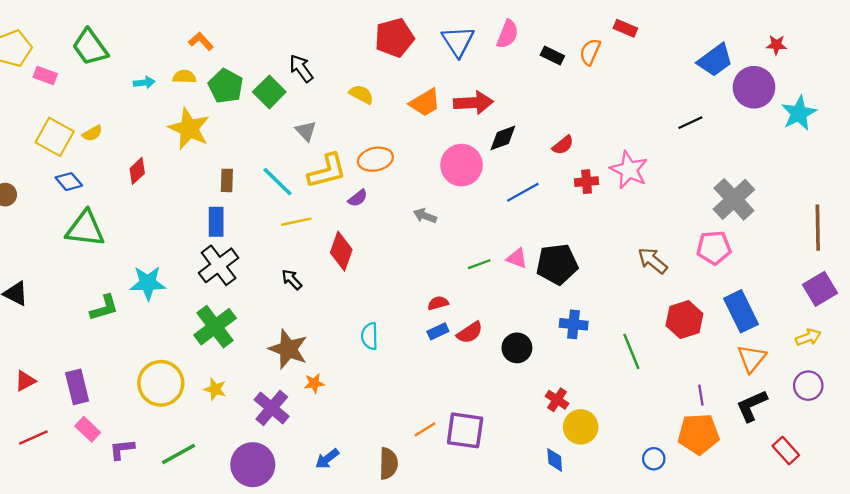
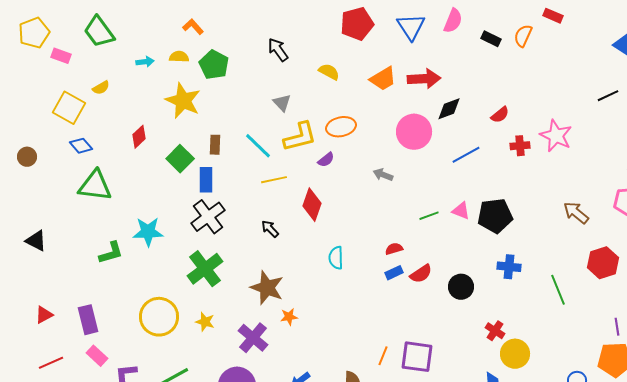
green square: (269, 92) -> (180, 159), moved
yellow semicircle: (92, 133) -> (101, 88), moved
cyan semicircle: (370, 336) -> (336, 258), moved
orange line: (425, 429) -> (383, 356), turned -36

